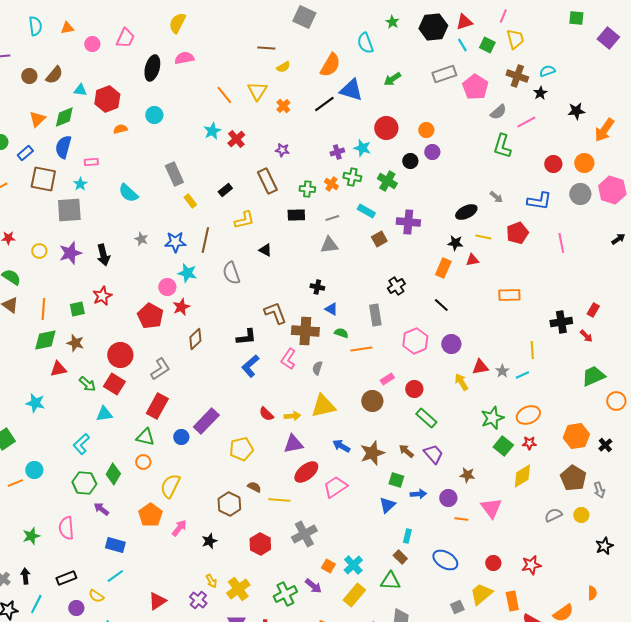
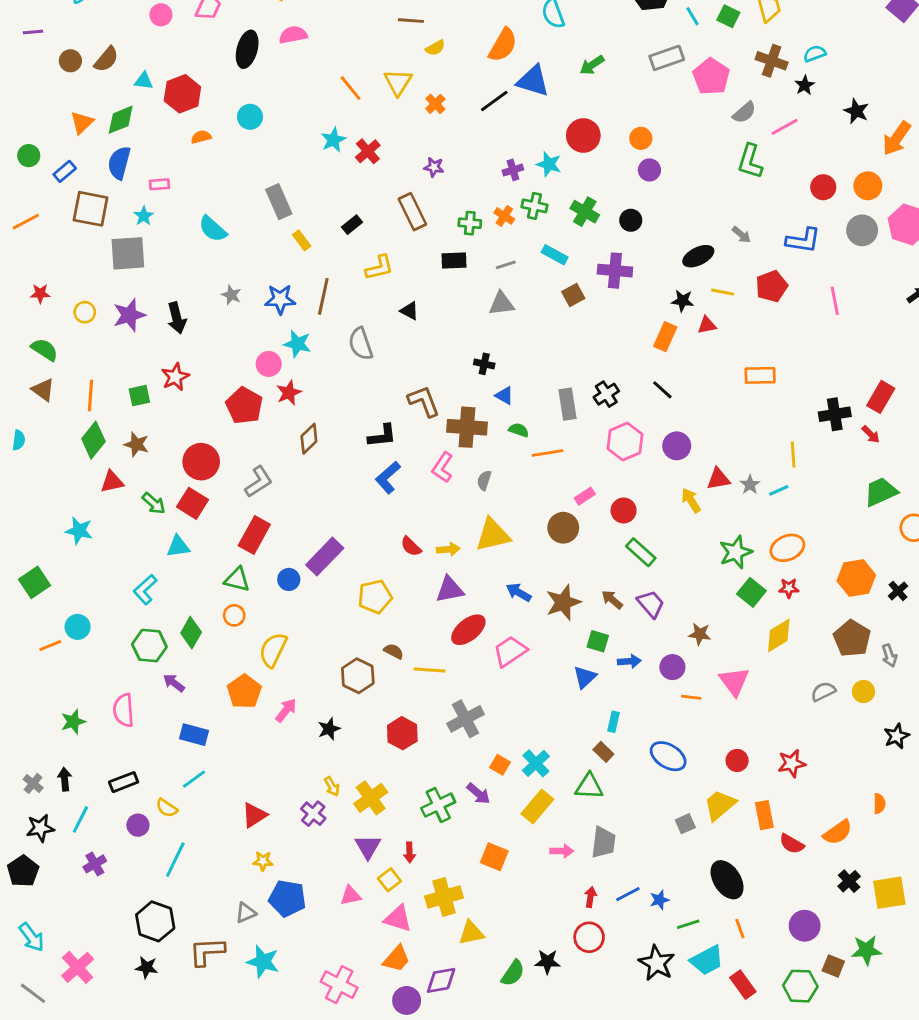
black star: (576, 111) -> (856, 111), turned 30
black circle: (410, 161) -> (631, 220), moved
black cross: (396, 286) -> (606, 394), moved
red rectangle: (593, 310) -> (881, 397), size x1.5
green diamond: (45, 340) -> (93, 440), turned -40

